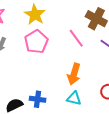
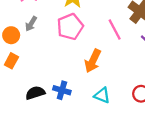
orange arrow: (74, 74) -> (93, 61), moved

